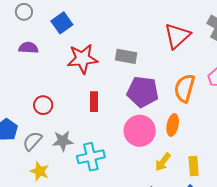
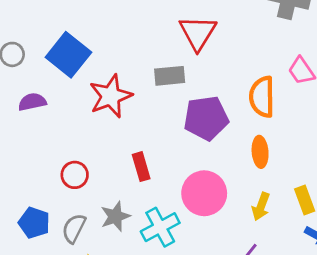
blue square: (62, 23) -> (68, 55), size x1.4
red triangle: (177, 36) -> (198, 33), moved
red rectangle: (94, 102) -> (141, 167), moved
pink circle: (140, 131) -> (204, 193), moved

